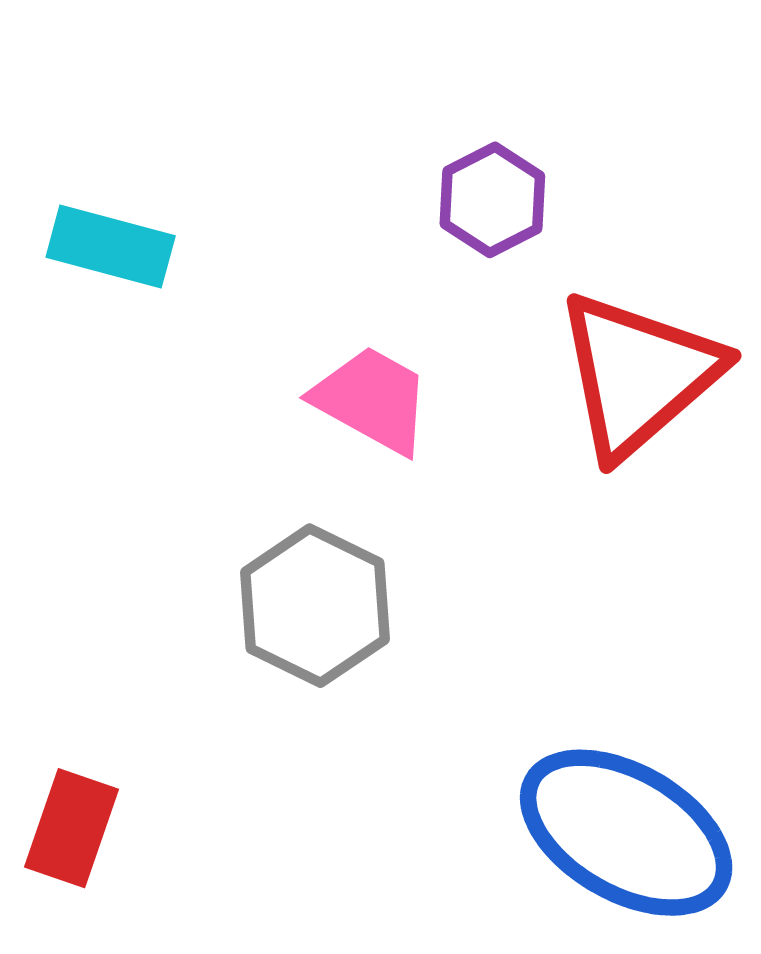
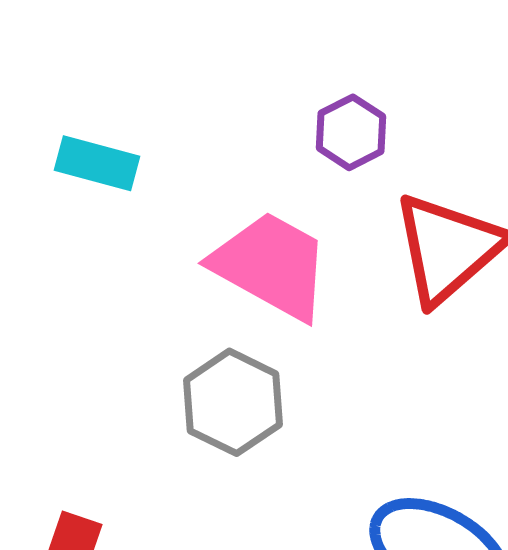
pink trapezoid: (372, 400) -> (271, 265), size x1.5

